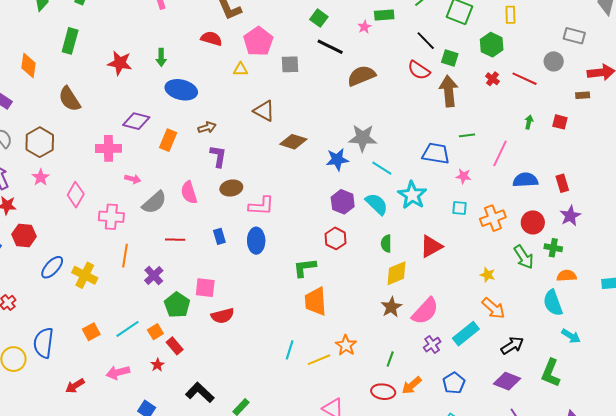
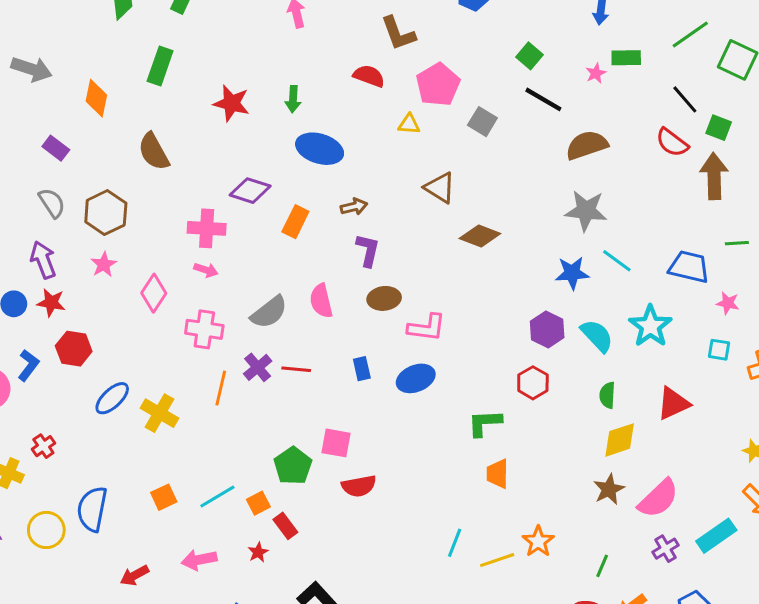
gray square: (290, 64) -> (482, 122), turned 30
gray star: (363, 138) -> (586, 211), moved
blue star: (337, 159) -> (572, 273), moved
cyan line: (382, 168) -> (617, 261), moved
pink arrow: (133, 179) -> (206, 270), moved
blue ellipse: (256, 241) -> (416, 378), turned 65
purple cross: (154, 275) -> (258, 367), moved
orange trapezoid: (316, 301) -> (498, 474), size x0.7

